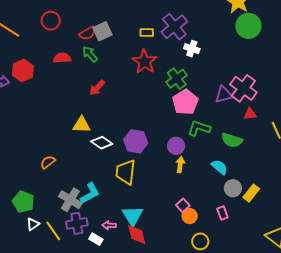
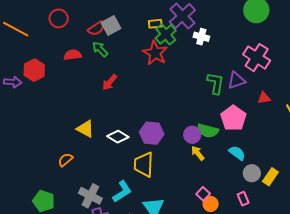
green cross: (177, 79) -> (166, 34), moved
pink cross: (243, 88) -> (257, 58), moved
pink pentagon: (185, 102) -> (233, 118), moved
yellow triangle: (81, 125) -> (85, 129), moved, turned 30
green L-shape: (199, 128) -> (216, 83), moved, turned 85
green semicircle: (232, 140) -> (208, 131), moved
yellow arrow: (180, 165) -> (198, 153), turned -42
cyan L-shape: (90, 193) -> (122, 192), moved

